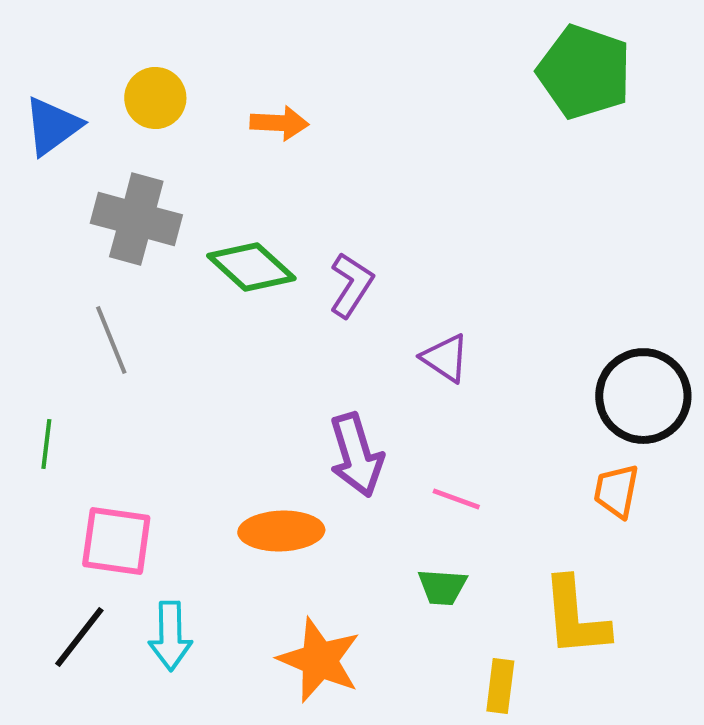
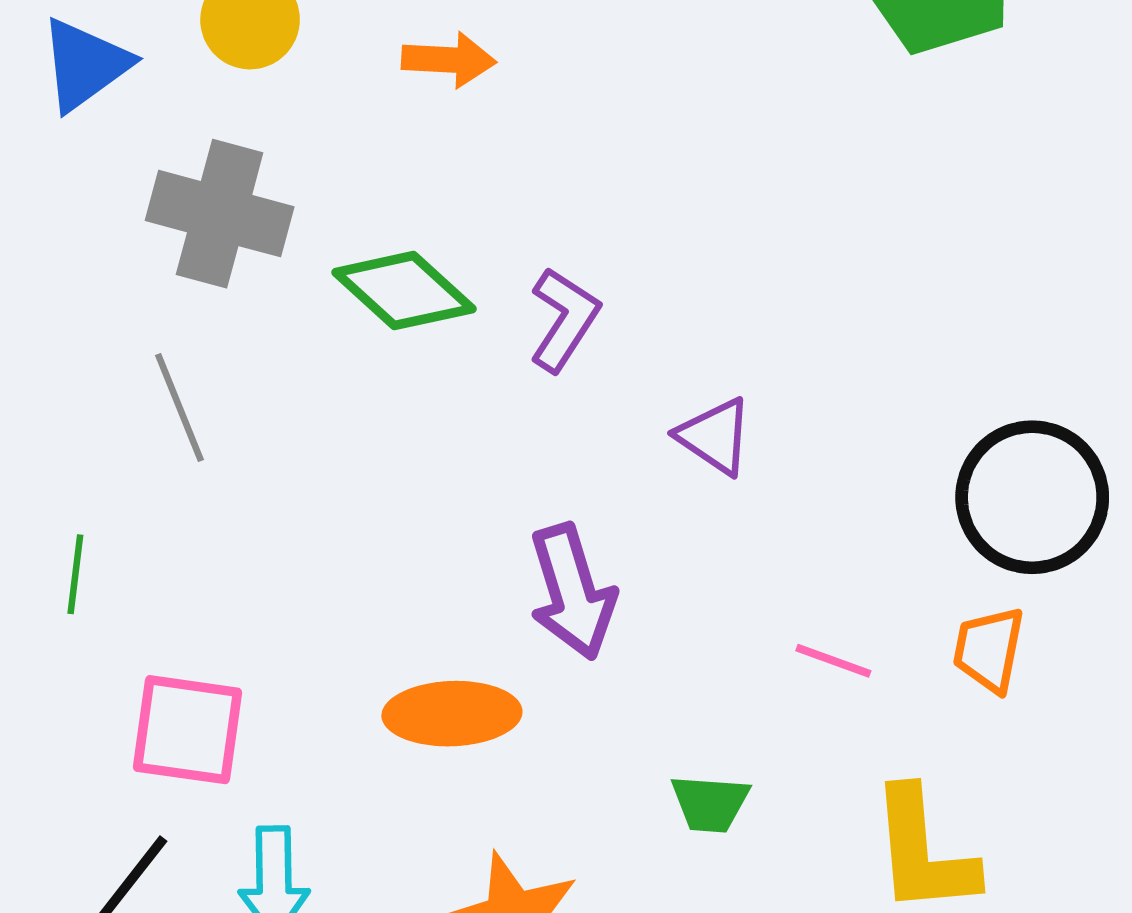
pink line: (456, 499) -> (833, 661), moved

